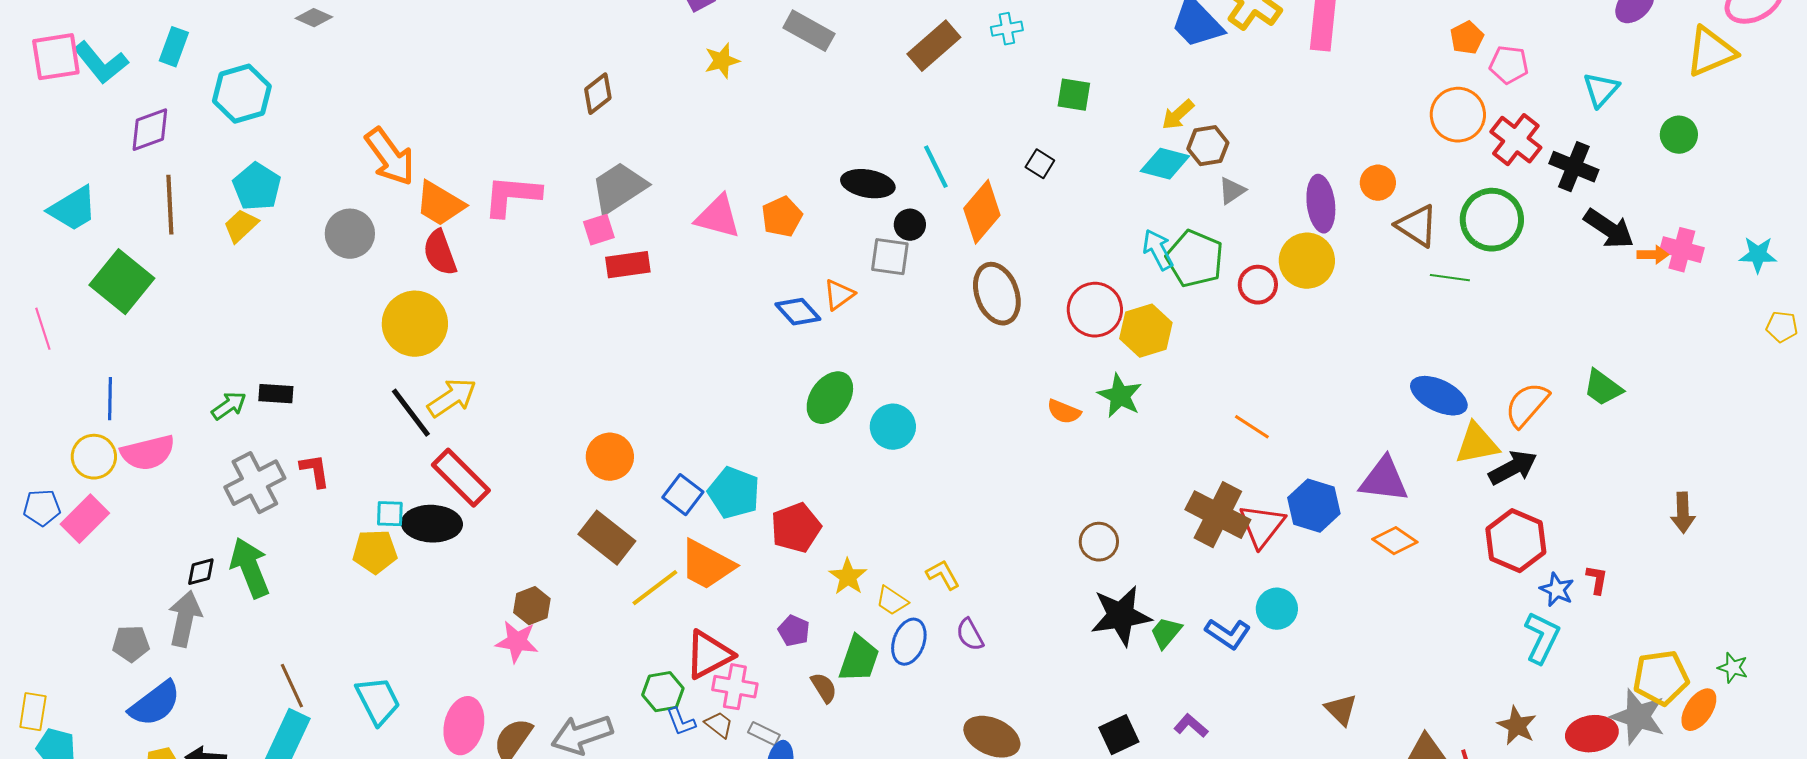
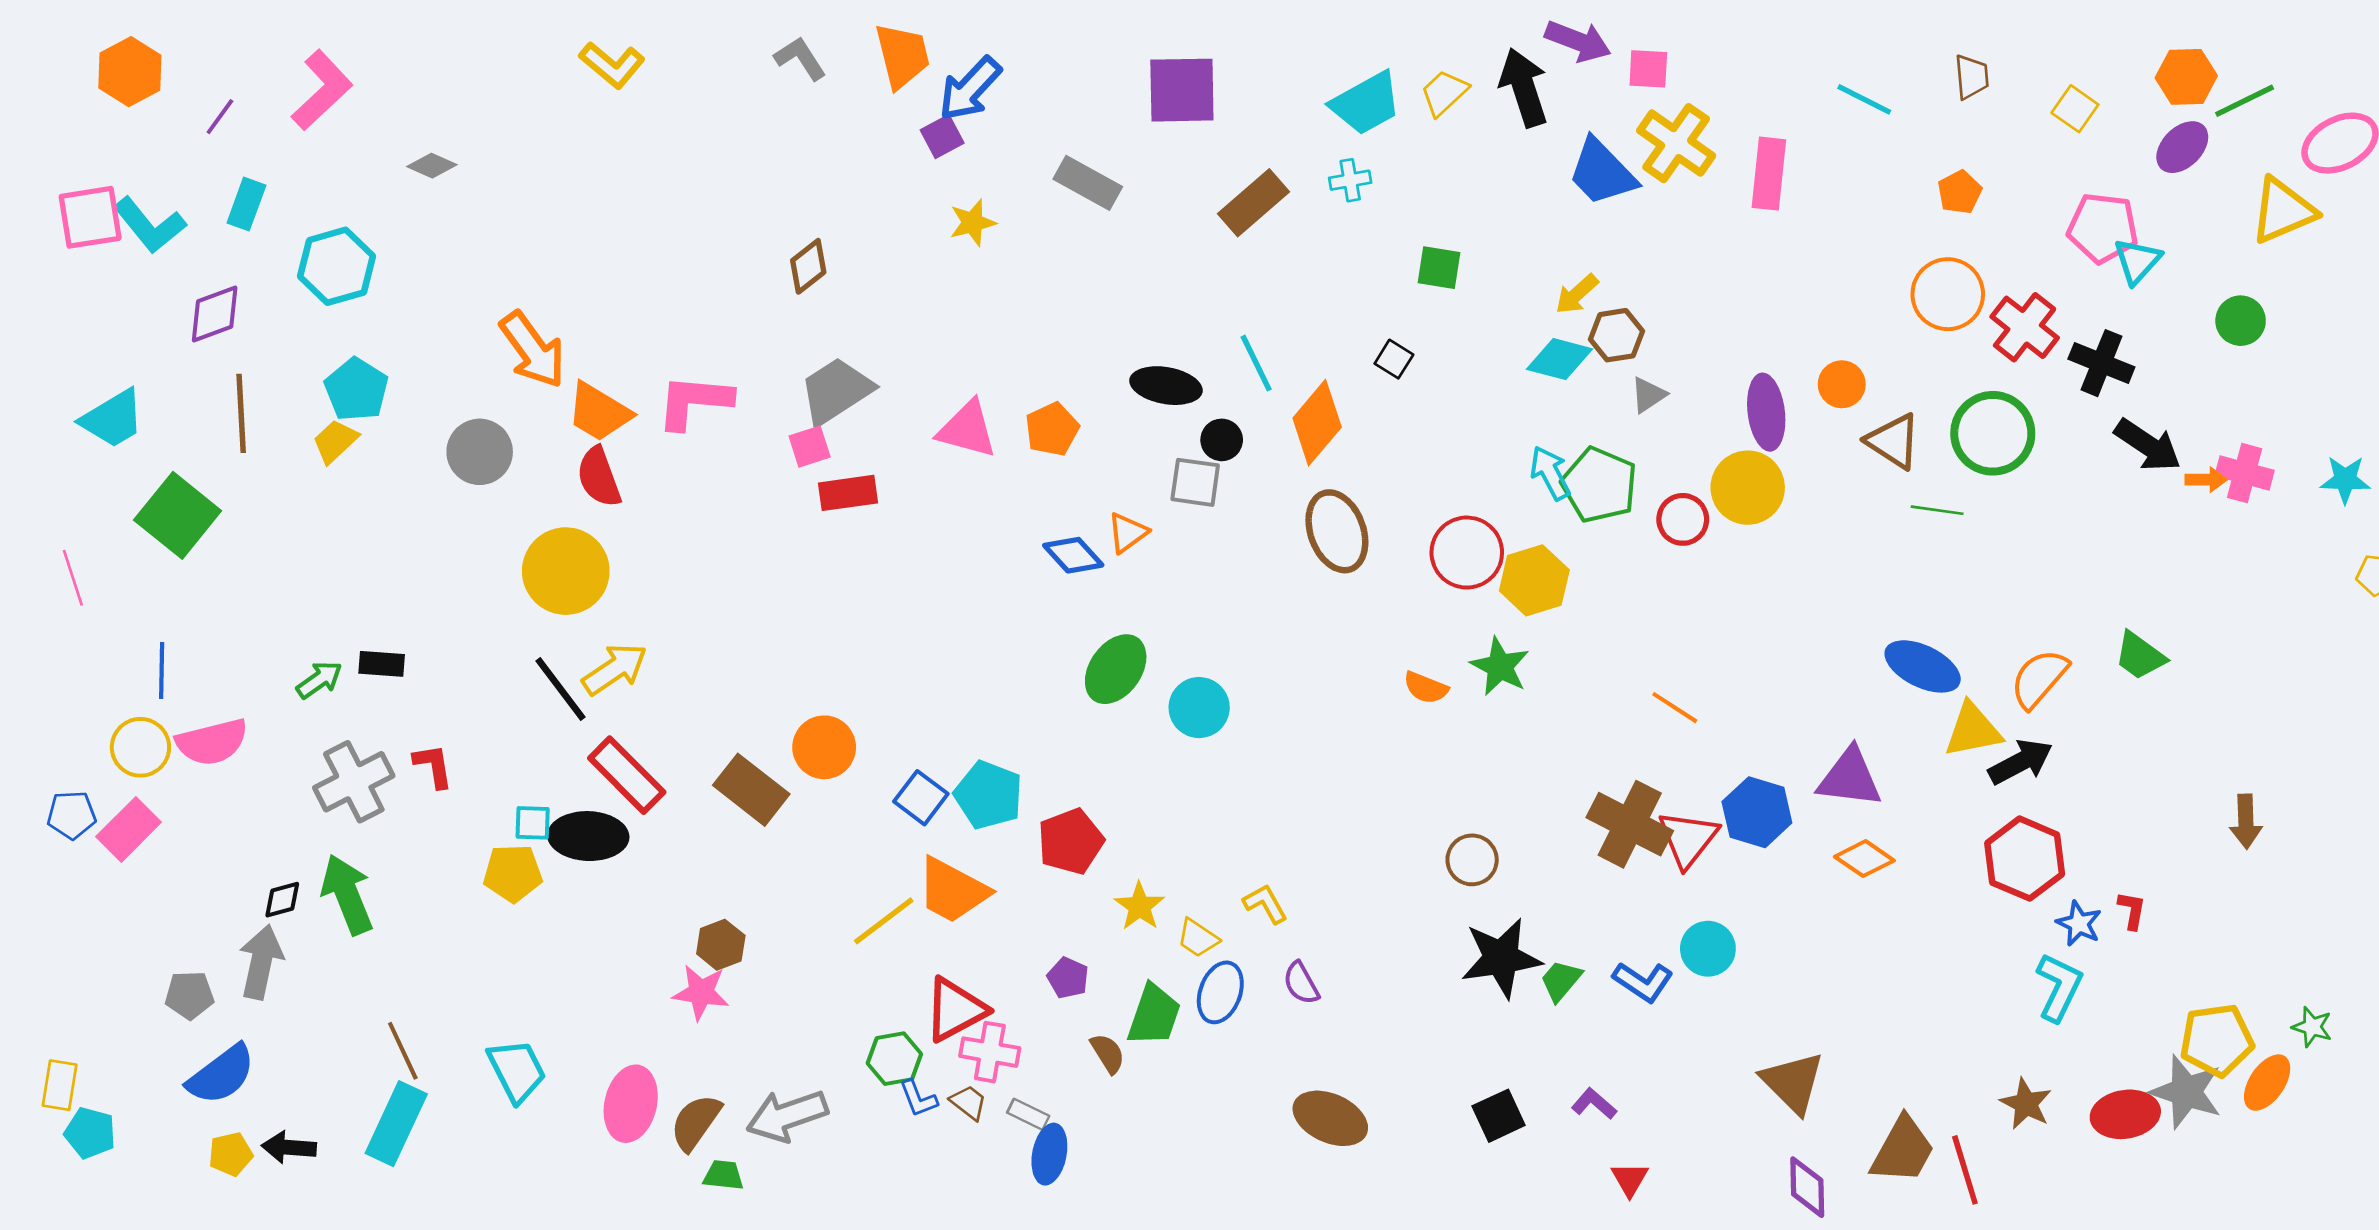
pink pentagon: (1509, 65) -> (2103, 228), moved, size x1.4
brown rectangle: (607, 538) -> (751, 790), moved
brown triangle: (1341, 710) -> (1793, 1083), size x1.5

